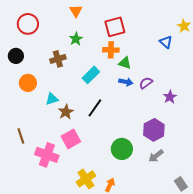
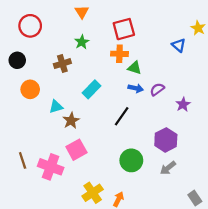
cyan rectangle: (91, 75) -> (92, 89), moved
black line: (95, 108) -> (122, 116), moved
brown line: (21, 136) -> (23, 160), moved

